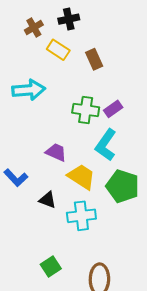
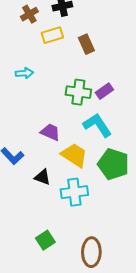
yellow rectangle: (58, 50) -> (52, 35), turned -50
cyan arrow: (29, 90) -> (24, 73), size x0.6
cyan L-shape: (106, 145) -> (97, 125), turned 112

